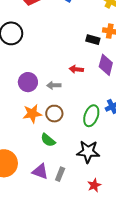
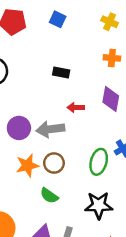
black rectangle: (93, 40) -> (61, 72), moved
gray arrow: (54, 85) -> (50, 129), size x1.6

